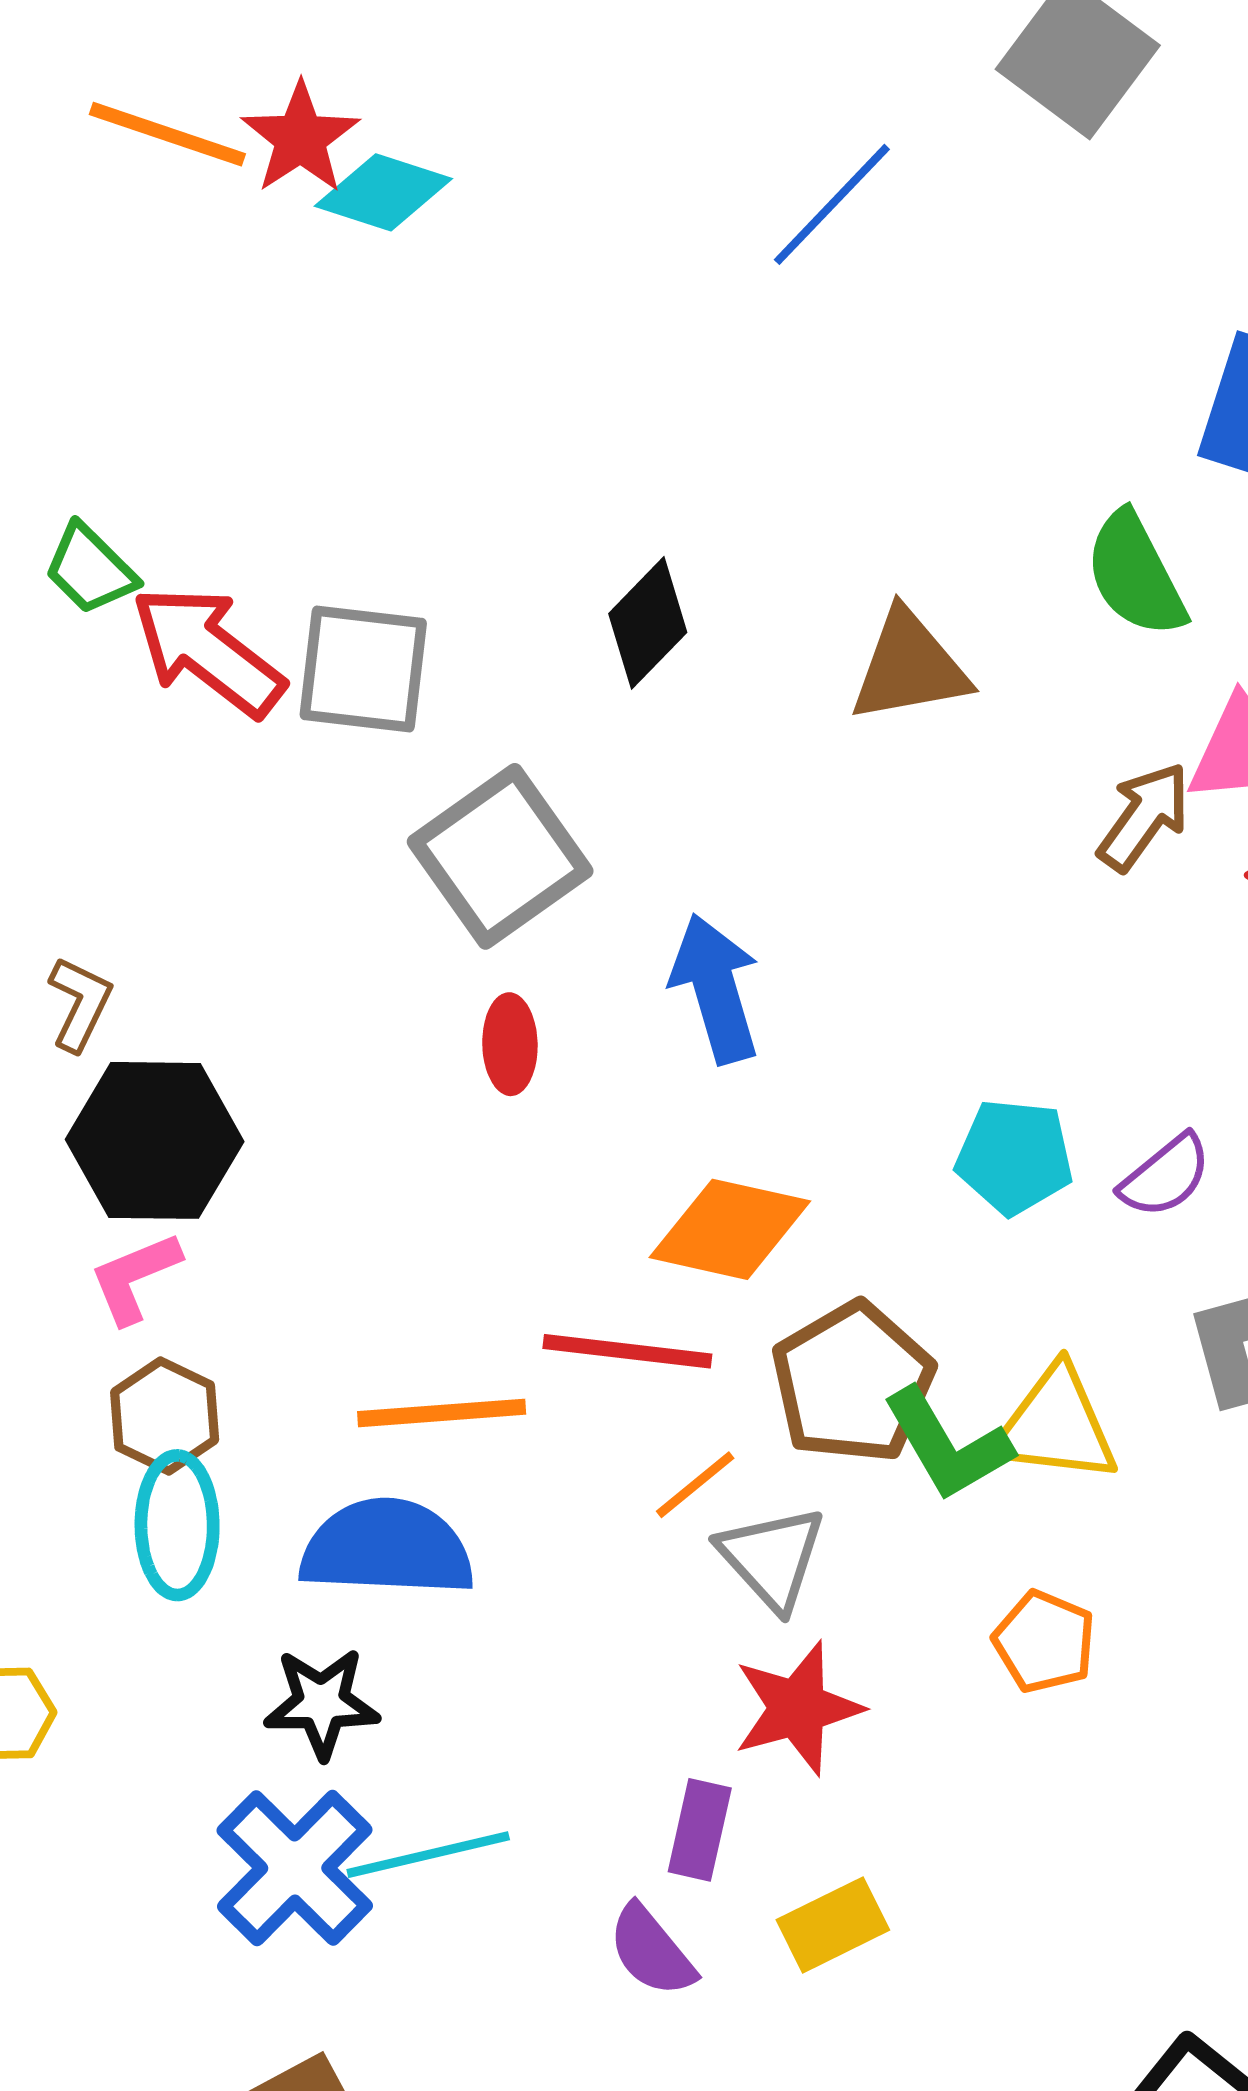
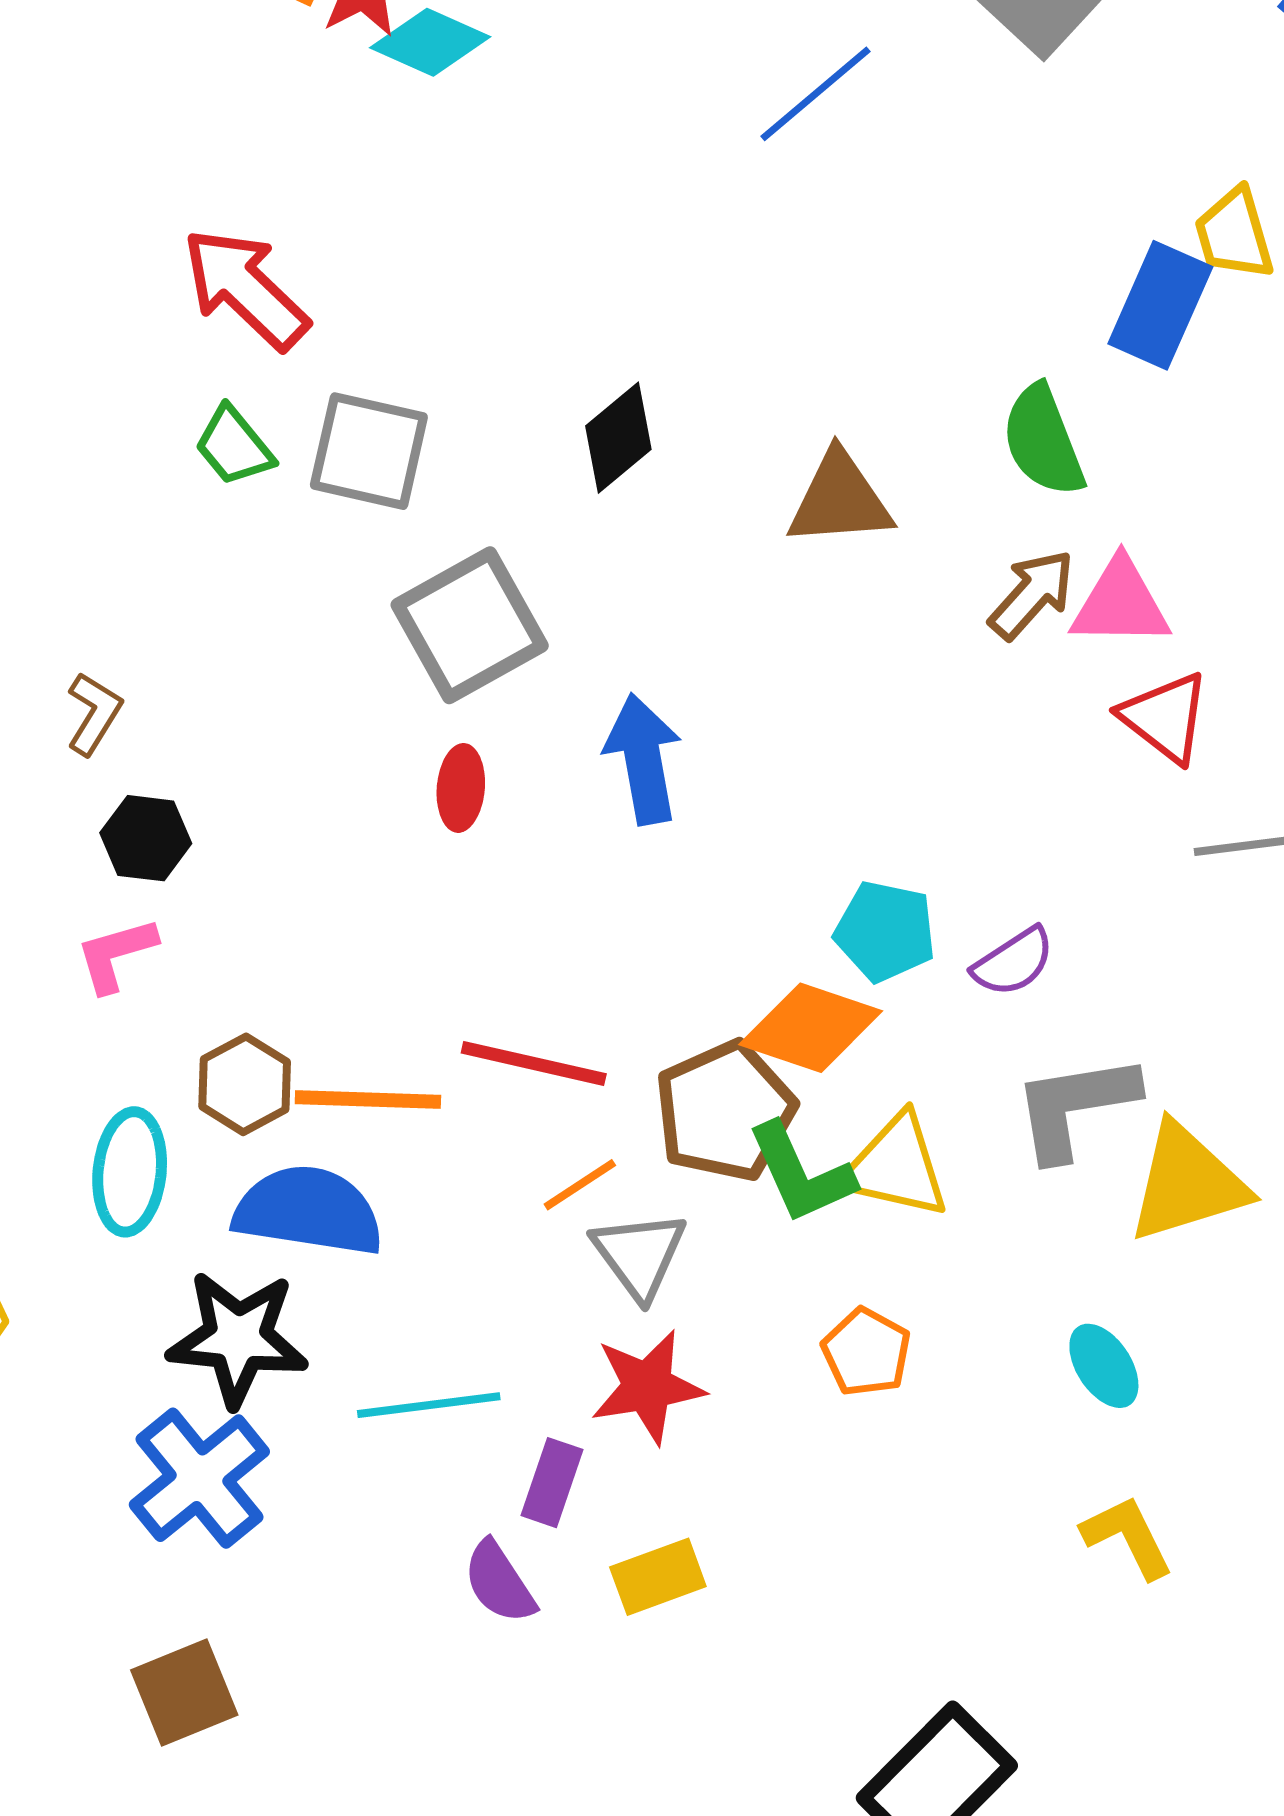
green trapezoid: (90, 569) -> (234, 446), moved
red arrow: (208, 651) -> (245, 289), moved
brown arrow: (1144, 817) -> (1032, 594), moved
black hexagon: (155, 1140) -> (146, 838), size x0.6
orange diamond: (730, 1229) -> (811, 1028), moved
brown hexagon: (165, 1416) -> (245, 1084), moved
black star: (322, 1703) -> (238, 1338), size x1.4
cyan line: (428, 1855) -> (429, 1405), moved

